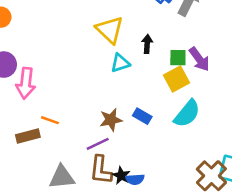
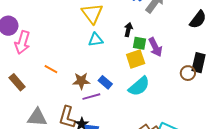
black arrow: (147, 44) -> (128, 30), moved
orange line: (50, 120) -> (51, 69), moved
brown rectangle: (28, 136) -> (17, 82), turned 54
purple line: (98, 144) -> (91, 97), moved

